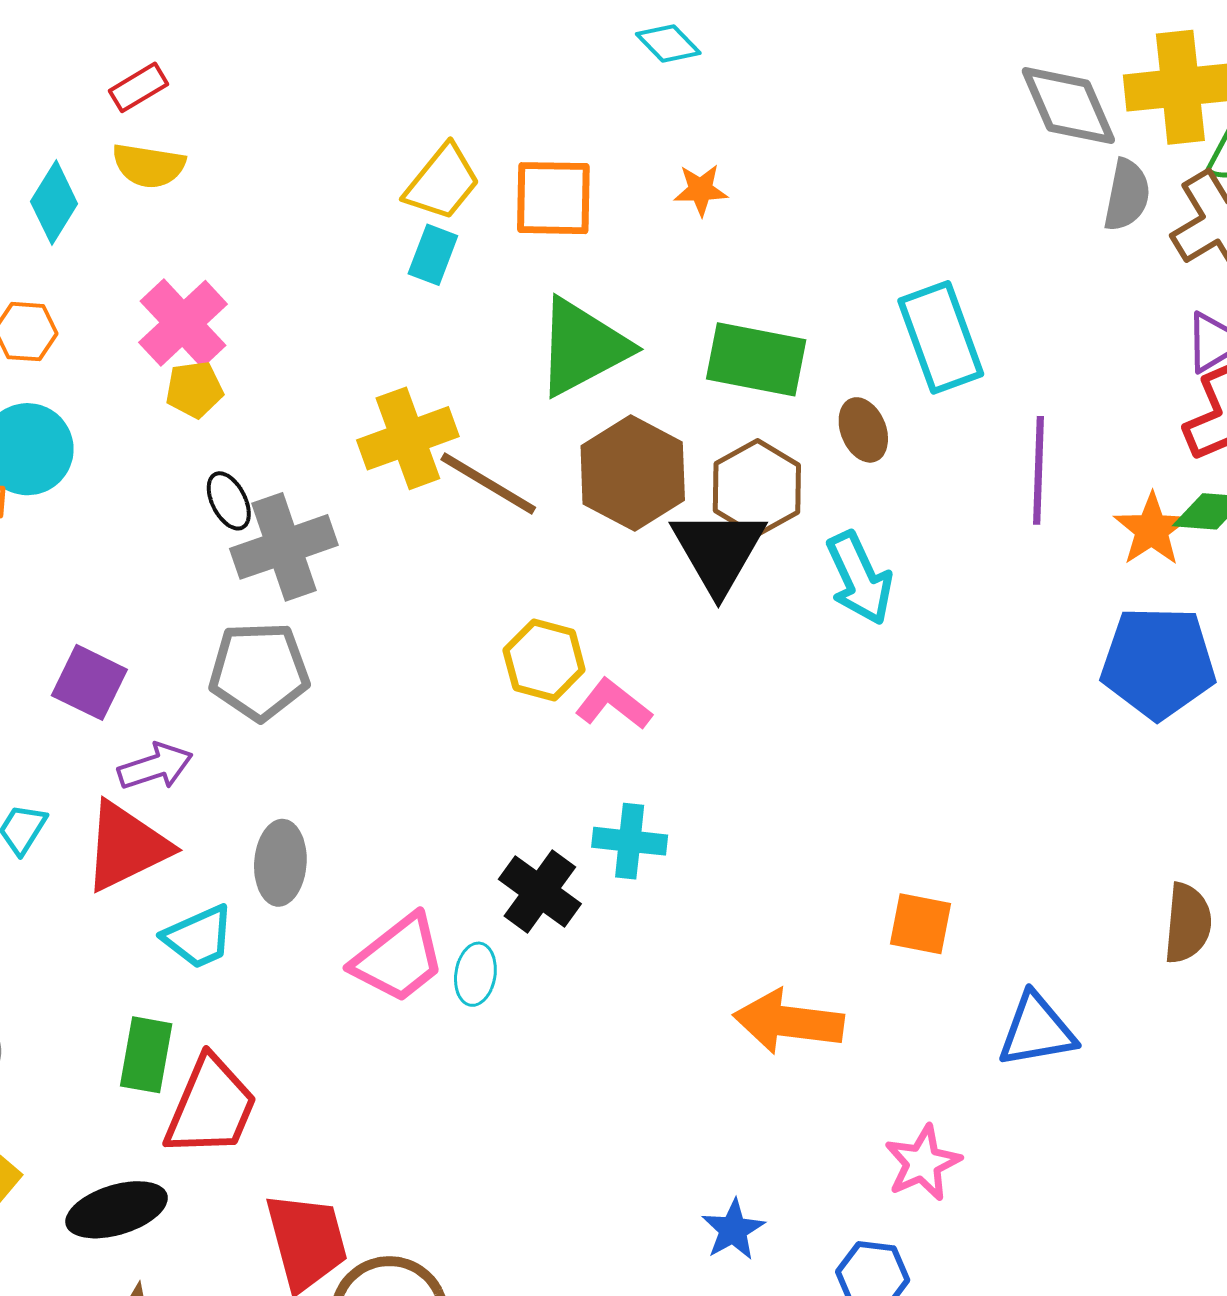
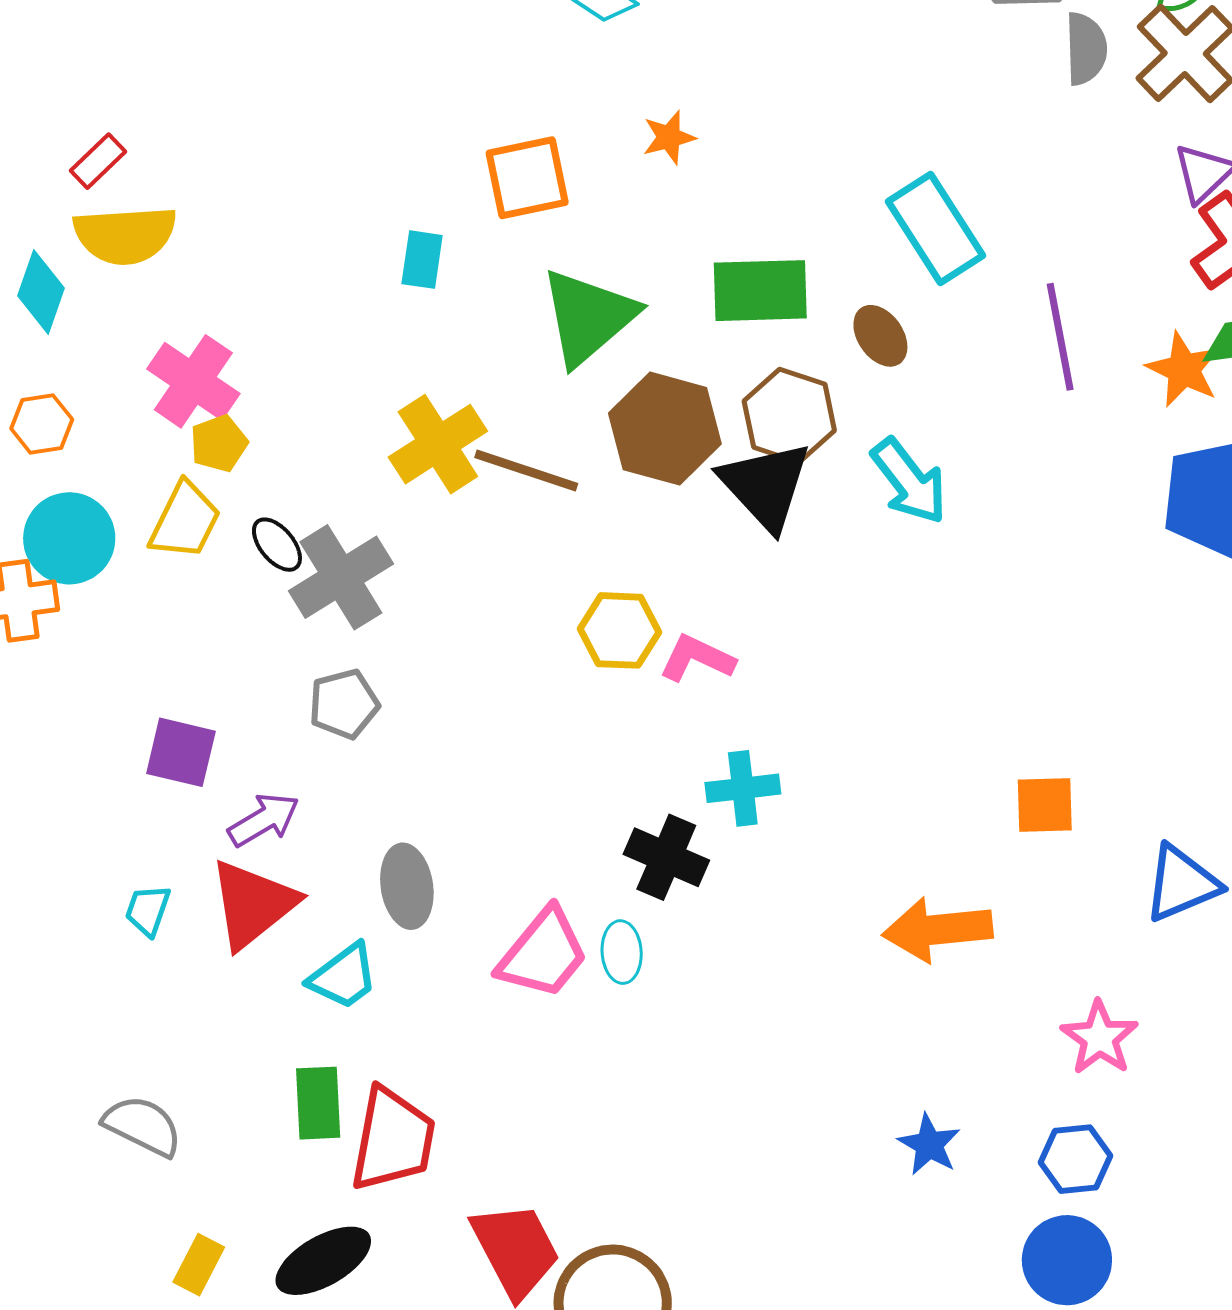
yellow semicircle: (149, 166) -> (125, 235), size x1.4
yellow trapezoid: (442, 182) -> (185, 521), moved
gray pentagon: (259, 671) -> (344, 704), size x0.7

